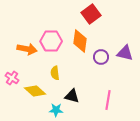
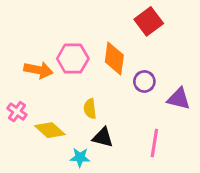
red square: (91, 14) -> (149, 21), moved
purple triangle: (125, 53) -> (179, 99), moved
yellow semicircle: (55, 73) -> (90, 109), moved

